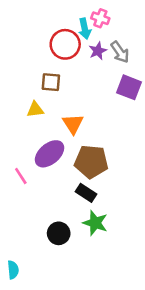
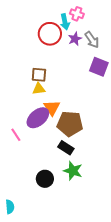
brown square: (51, 82) -> (39, 75), moved
yellow triangle: (35, 109) -> (39, 89), moved
orange triangle: (73, 124) -> (52, 108), moved

